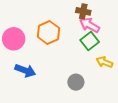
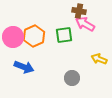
orange hexagon: (48, 32) -> (34, 36), moved
green square: (90, 41) -> (64, 35), moved, turned 30

